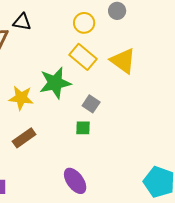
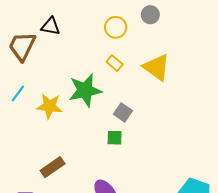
yellow rectangle: (83, 57) -> (115, 63), size x0.6
brown rectangle: (24, 138) -> (53, 167), moved

